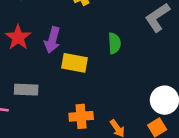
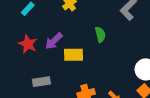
purple arrow: (52, 40) -> (54, 41), turned 42

